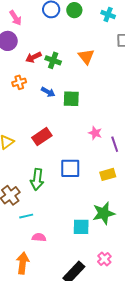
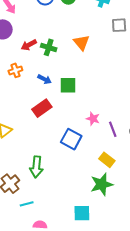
red rectangle: (42, 137) -> (42, 108), moved
blue square: (70, 168) -> (71, 139), moved, turned 30
yellow rectangle: (108, 174) -> (107, 160), turned 56
green star: (104, 213) -> (102, 184), moved

